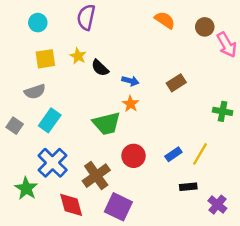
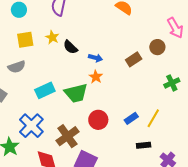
brown circle: (205, 27) -> (157, 47), moved
green cross: (223, 111) -> (172, 83), turned -35
cyan rectangle: (50, 120) -> (45, 90), moved, turned 30

